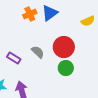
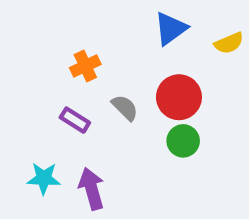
blue triangle: (50, 13) -> (171, 29), moved
orange cross: (30, 14) -> (85, 66), moved

